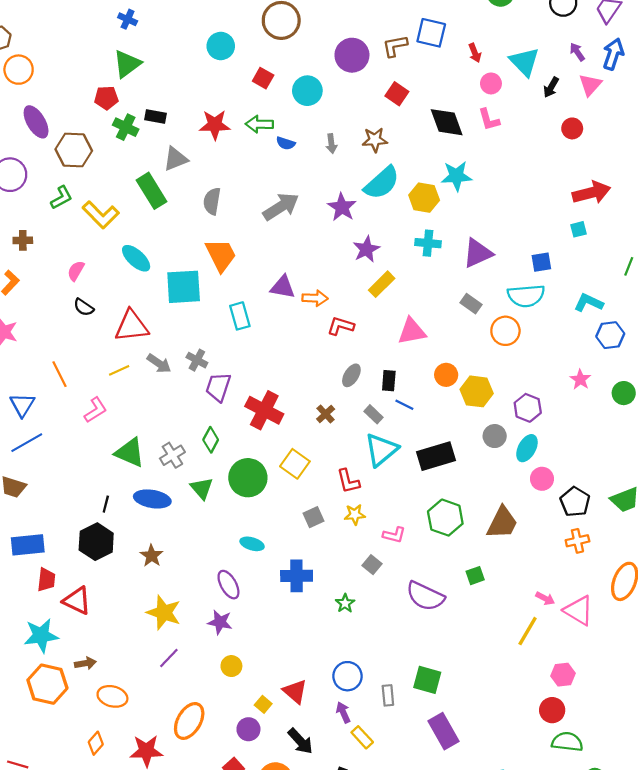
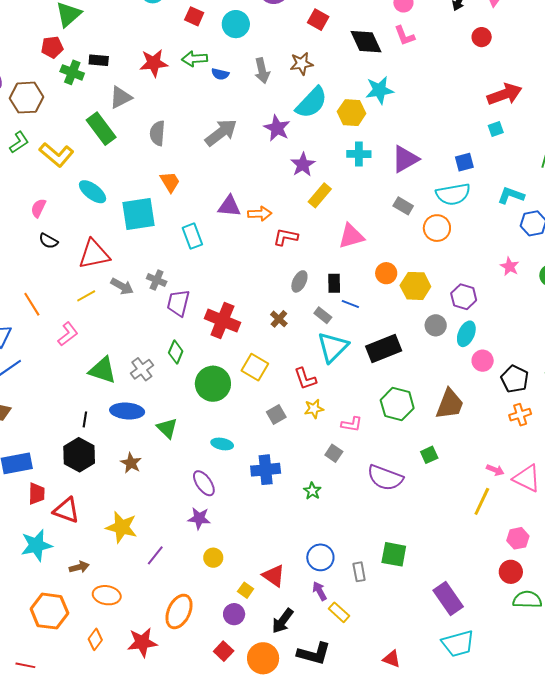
gray arrow: (331, 144) -> (262, 71), size x1.4
orange trapezoid: (221, 255) -> (170, 182), size x0.7
green triangle: (202, 488) -> (167, 428), moved
yellow star: (164, 613) -> (122, 527), moved
orange hexagon: (47, 684) -> (49, 611), moved
purple rectangle: (443, 731) -> (448, 599), moved
black arrow: (300, 741) -> (283, 621), turned 84

